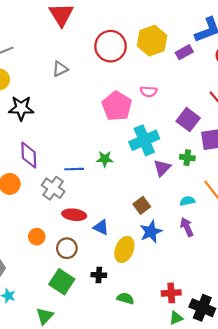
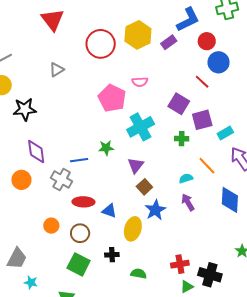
purple triangle: (162, 168) -> (136, 165), moved

